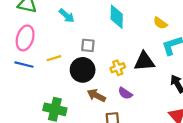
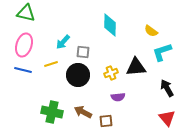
cyan arrow: (67, 16) -> (63, 42), moved, turned 91
purple semicircle: (125, 93) -> (118, 97), turned -40
brown arrow: (96, 95) -> (83, 112), moved

